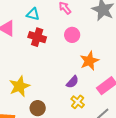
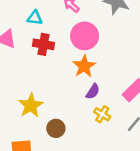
pink circle: (72, 35) -> (85, 36), size x1.5
orange star: (89, 61) -> (84, 66), moved

